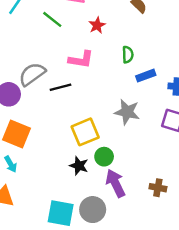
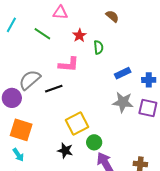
green semicircle: (128, 55) -> (98, 47), moved
gray star: (127, 112) -> (123, 102), moved
black star: (79, 166) -> (65, 151), moved

